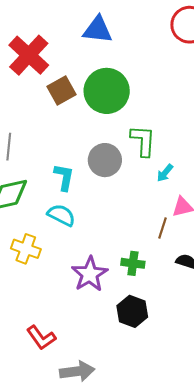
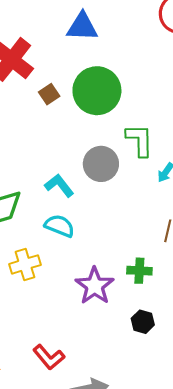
brown square: (61, 90) -> (49, 94), size x0.7
cyan L-shape: (64, 177) -> (59, 185), turned -44
yellow cross: (26, 249) -> (25, 264), turned -32
black hexagon: (132, 311) -> (143, 322), size x0.7

